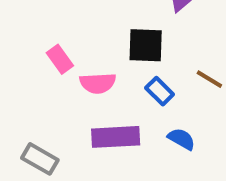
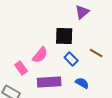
pink rectangle: (60, 59) -> (21, 68), moved
pink semicircle: (98, 83) -> (40, 55), turned -48

